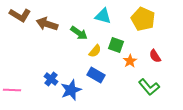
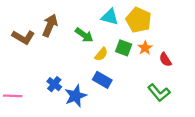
brown L-shape: (20, 15) -> (23, 37), moved
yellow pentagon: (143, 19) -> (139, 20), moved
brown arrow: (47, 24) -> (50, 25), turned 95
orange star: (130, 61) -> (145, 48), moved

